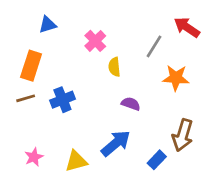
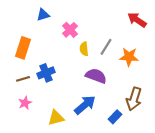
blue triangle: (47, 25) -> (43, 15), moved
gray line: (154, 46) -> (106, 47), moved
brown line: (26, 98) -> (23, 79), moved
purple semicircle: (131, 104) -> (96, 76), size x1.5
pink star: (34, 157) -> (25, 103), moved

